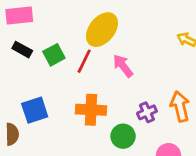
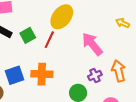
pink arrow: (123, 66) -> (92, 44), moved, size x1.4
orange cross: (91, 110) -> (42, 74), moved

